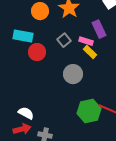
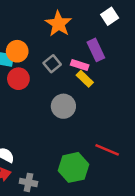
orange circle: (40, 11) -> (17, 51), moved
green hexagon: (89, 111) -> (73, 167), moved

